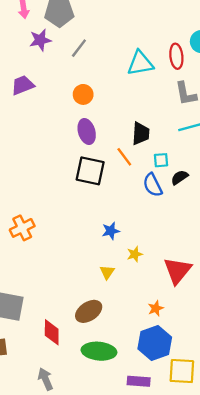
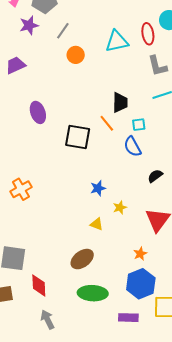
orange circle: (83, 94) -> (76, 55), moved
purple ellipse: (87, 132) -> (38, 112), moved
black semicircle: (180, 177) -> (155, 176), moved
yellow triangle: (107, 272) -> (97, 224), turned -40
red diamond: (52, 332) -> (39, 285), moved

